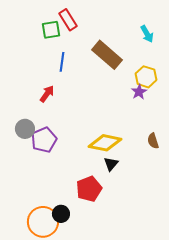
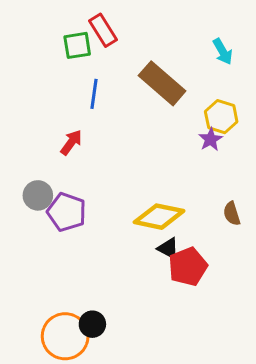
purple pentagon: (44, 140) -> (67, 212), turned -30
black triangle: (111, 164) -> (168, 248), turned -42
red pentagon: (89, 189) -> (188, 267), moved

